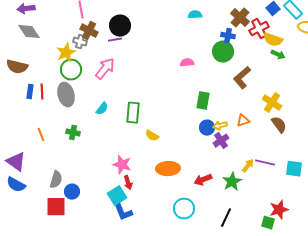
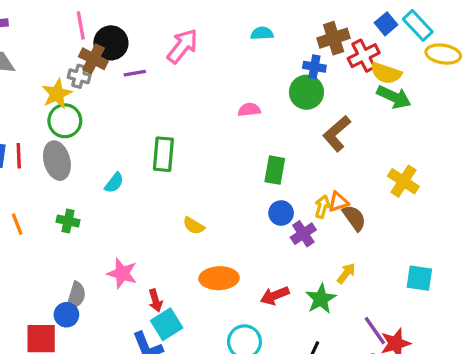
brown cross: (240, 18) -> (334, 38), turned 30
black circle: (120, 26) -> (111, 43), moved
green arrow: (278, 55) -> (394, 97), size x1.5
pink arrow: (105, 69) -> (182, 46), moved
yellow cross: (272, 103) -> (403, 181), moved
green rectangle: (133, 113) -> (163, 154), moved
brown semicircle: (279, 125) -> (354, 218), moved
yellow arrow: (220, 126) -> (322, 207), moved, turned 120
purple line: (265, 163) -> (375, 331), moved, turned 42
pink star: (122, 165) -> (122, 273), moved
gray semicircle: (56, 180) -> (76, 296), moved
cyan square: (117, 196) -> (167, 324), moved

